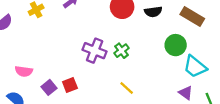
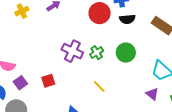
green circle: (176, 45) -> (126, 53), moved
purple square: (49, 87) -> (20, 83), moved

